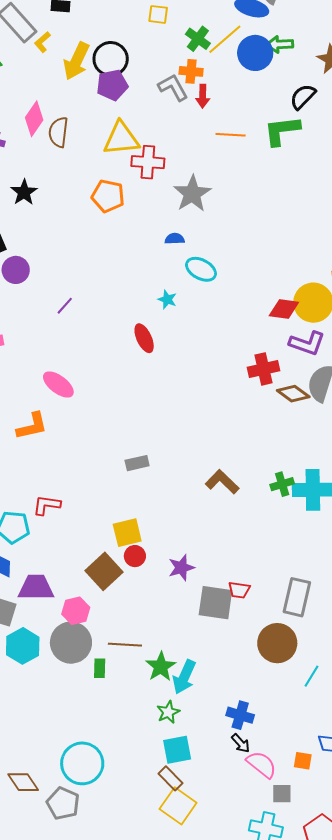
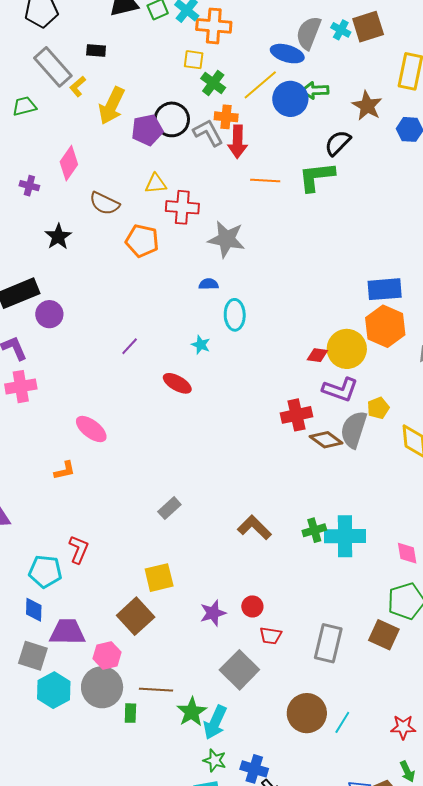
green cross: (198, 39) -> (213, 83), moved
black circle: (111, 59) -> (172, 119), moved
red arrow: (203, 96) -> (238, 142), size x1.4
brown semicircle: (58, 132) -> (104, 203), moved, turned -72
yellow triangle: (121, 139) -> (156, 184), size x0.6
gray star: (192, 194) -> (226, 239), turned -30
cyan ellipse: (201, 269) -> (235, 315), turned 60
purple line: (65, 306) -> (130, 346), moved
red diamond: (284, 309) -> (317, 355), size x0.7
red ellipse: (144, 338) -> (177, 383), turned -36
orange L-shape: (32, 426) -> (65, 470), size x0.7
gray rectangle: (137, 463) -> (169, 508), turned -30
red L-shape: (47, 505) -> (79, 549), turned 104
red circle: (135, 556) -> (252, 606), moved
gray square: (215, 603) -> (239, 670), moved, turned 36
brown circle: (277, 643) -> (307, 713), moved
green star: (168, 712) -> (215, 760), moved, turned -30
blue cross: (240, 715) -> (254, 769), moved

